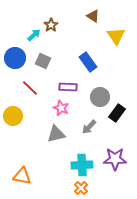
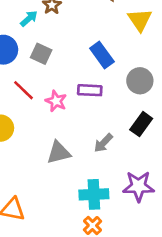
purple rectangle: (68, 87) -> (90, 90), moved
gray circle: (100, 97) -> (140, 81), moved
pink star: (61, 108) -> (56, 101), moved

